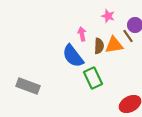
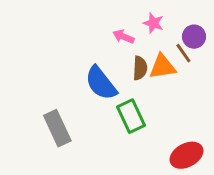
pink arrow: (82, 34) -> (123, 37), moved, turned -56
gray rectangle: (28, 86) -> (57, 128), moved, turned 45

